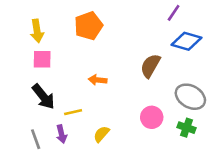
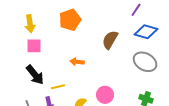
brown semicircle: (150, 66) -> (110, 40), moved
gray ellipse: (190, 97) -> (145, 62), moved
pink circle: (152, 117) -> (105, 95), moved

